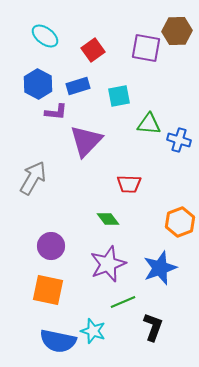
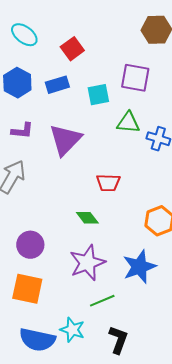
purple square: (146, 48) -> (135, 78), moved
purple L-shape: (56, 112) -> (22, 131), moved
black L-shape: (153, 327) -> (118, 340), moved

